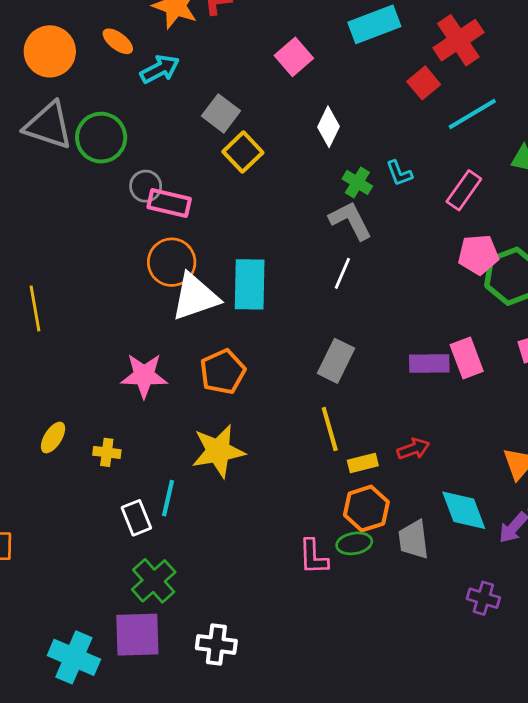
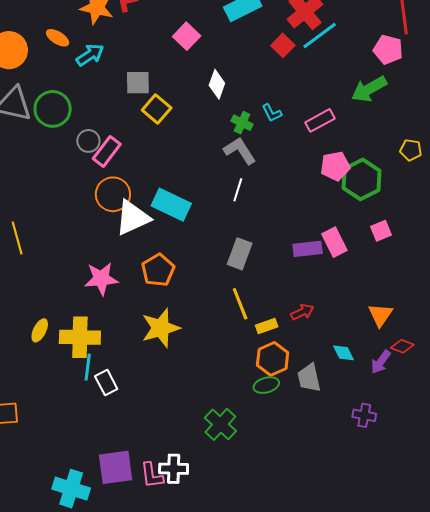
gray square: (221, 113) -> (138, 83), turned -32
cyan line: (472, 114) -> (320, 35), moved
pink rectangle: (464, 190) -> (320, 120), turned 32
pink rectangle: (169, 203) -> (107, 151), turned -60
cyan rectangle: (250, 284) -> (171, 205), turned -60
yellow cross: (107, 452) -> (80, 337), size x2.0
cyan line: (168, 498) -> (88, 367), moved
cyan diamond: (464, 510) -> (343, 353), size x0.6
pink L-shape: (313, 557) -> (152, 475), moved
green cross: (154, 581) -> (220, 424), moved

